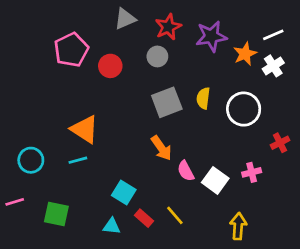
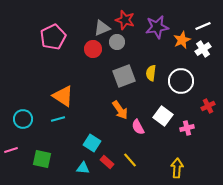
gray triangle: (125, 19) -> (102, 28), moved
red star: (168, 27) -> (125, 20), turned -30
red circle: (110, 66) -> (93, 49), moved
white square: (215, 180) -> (163, 116), moved

